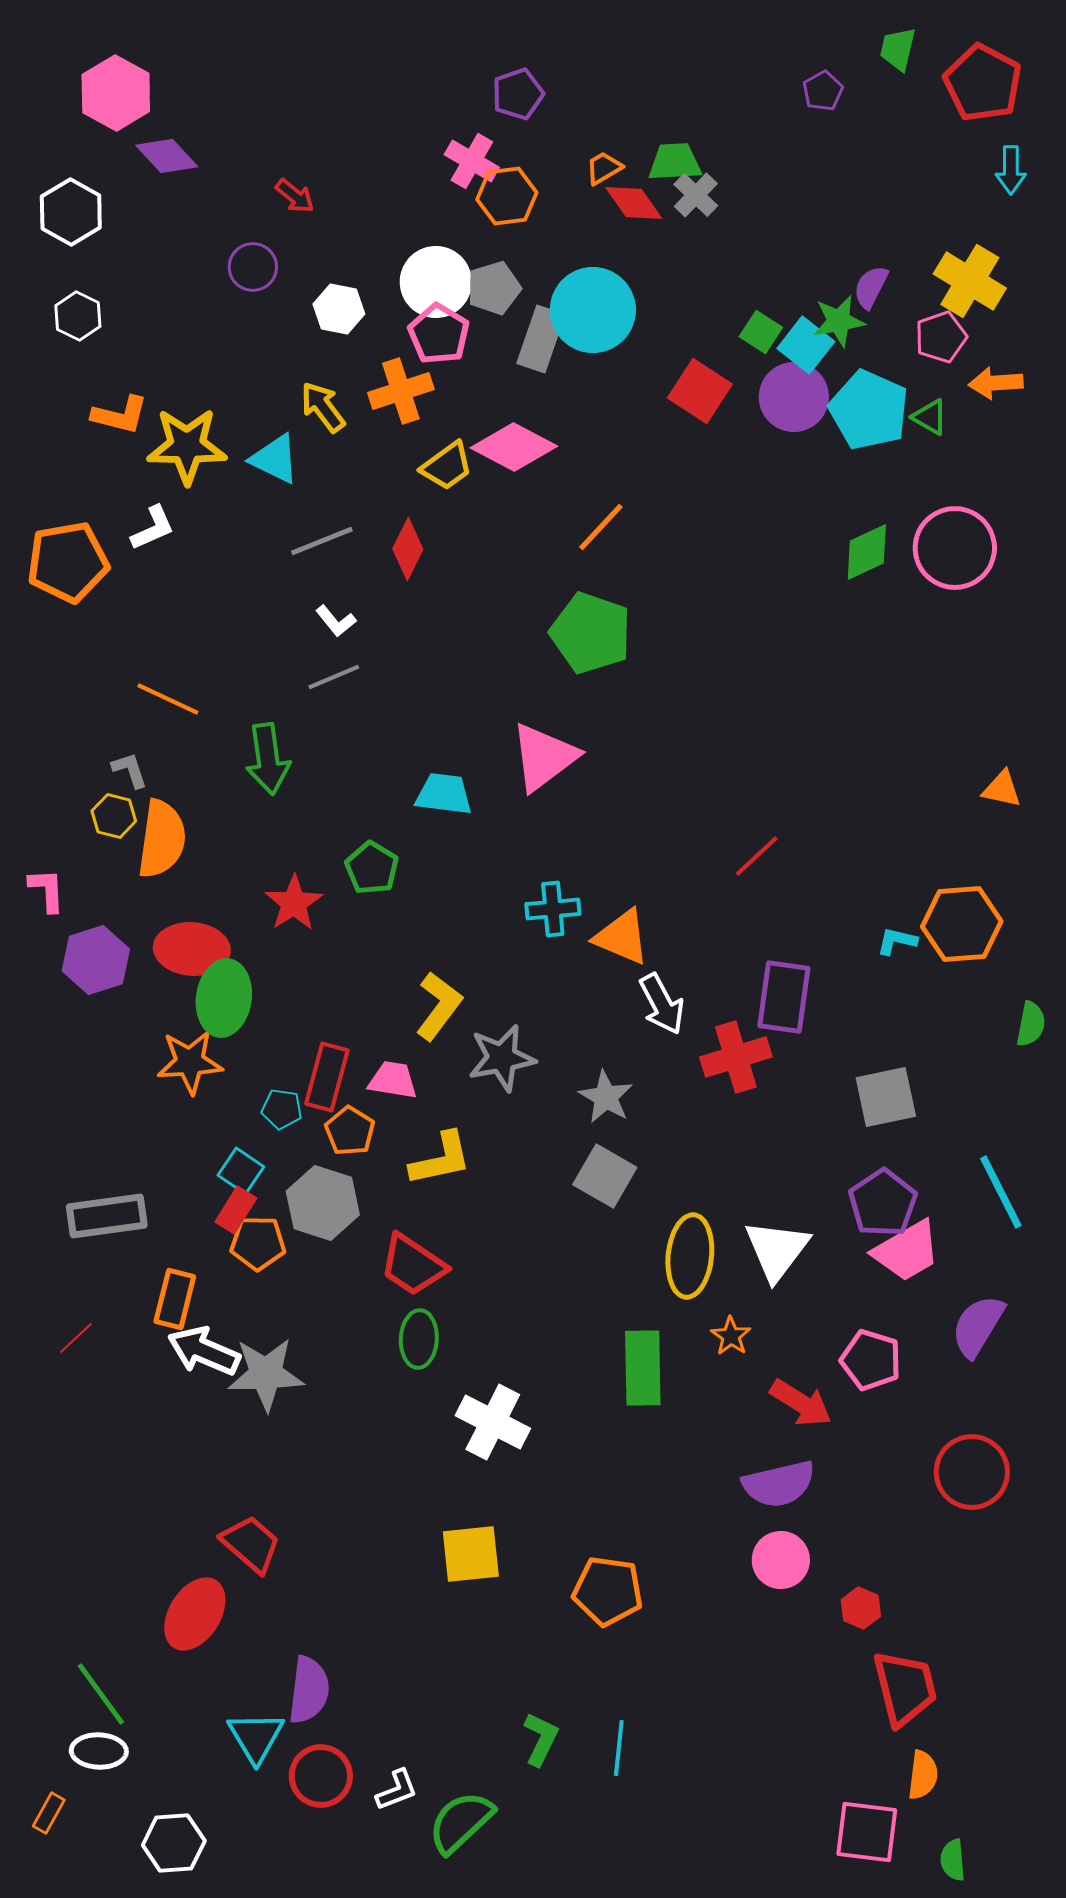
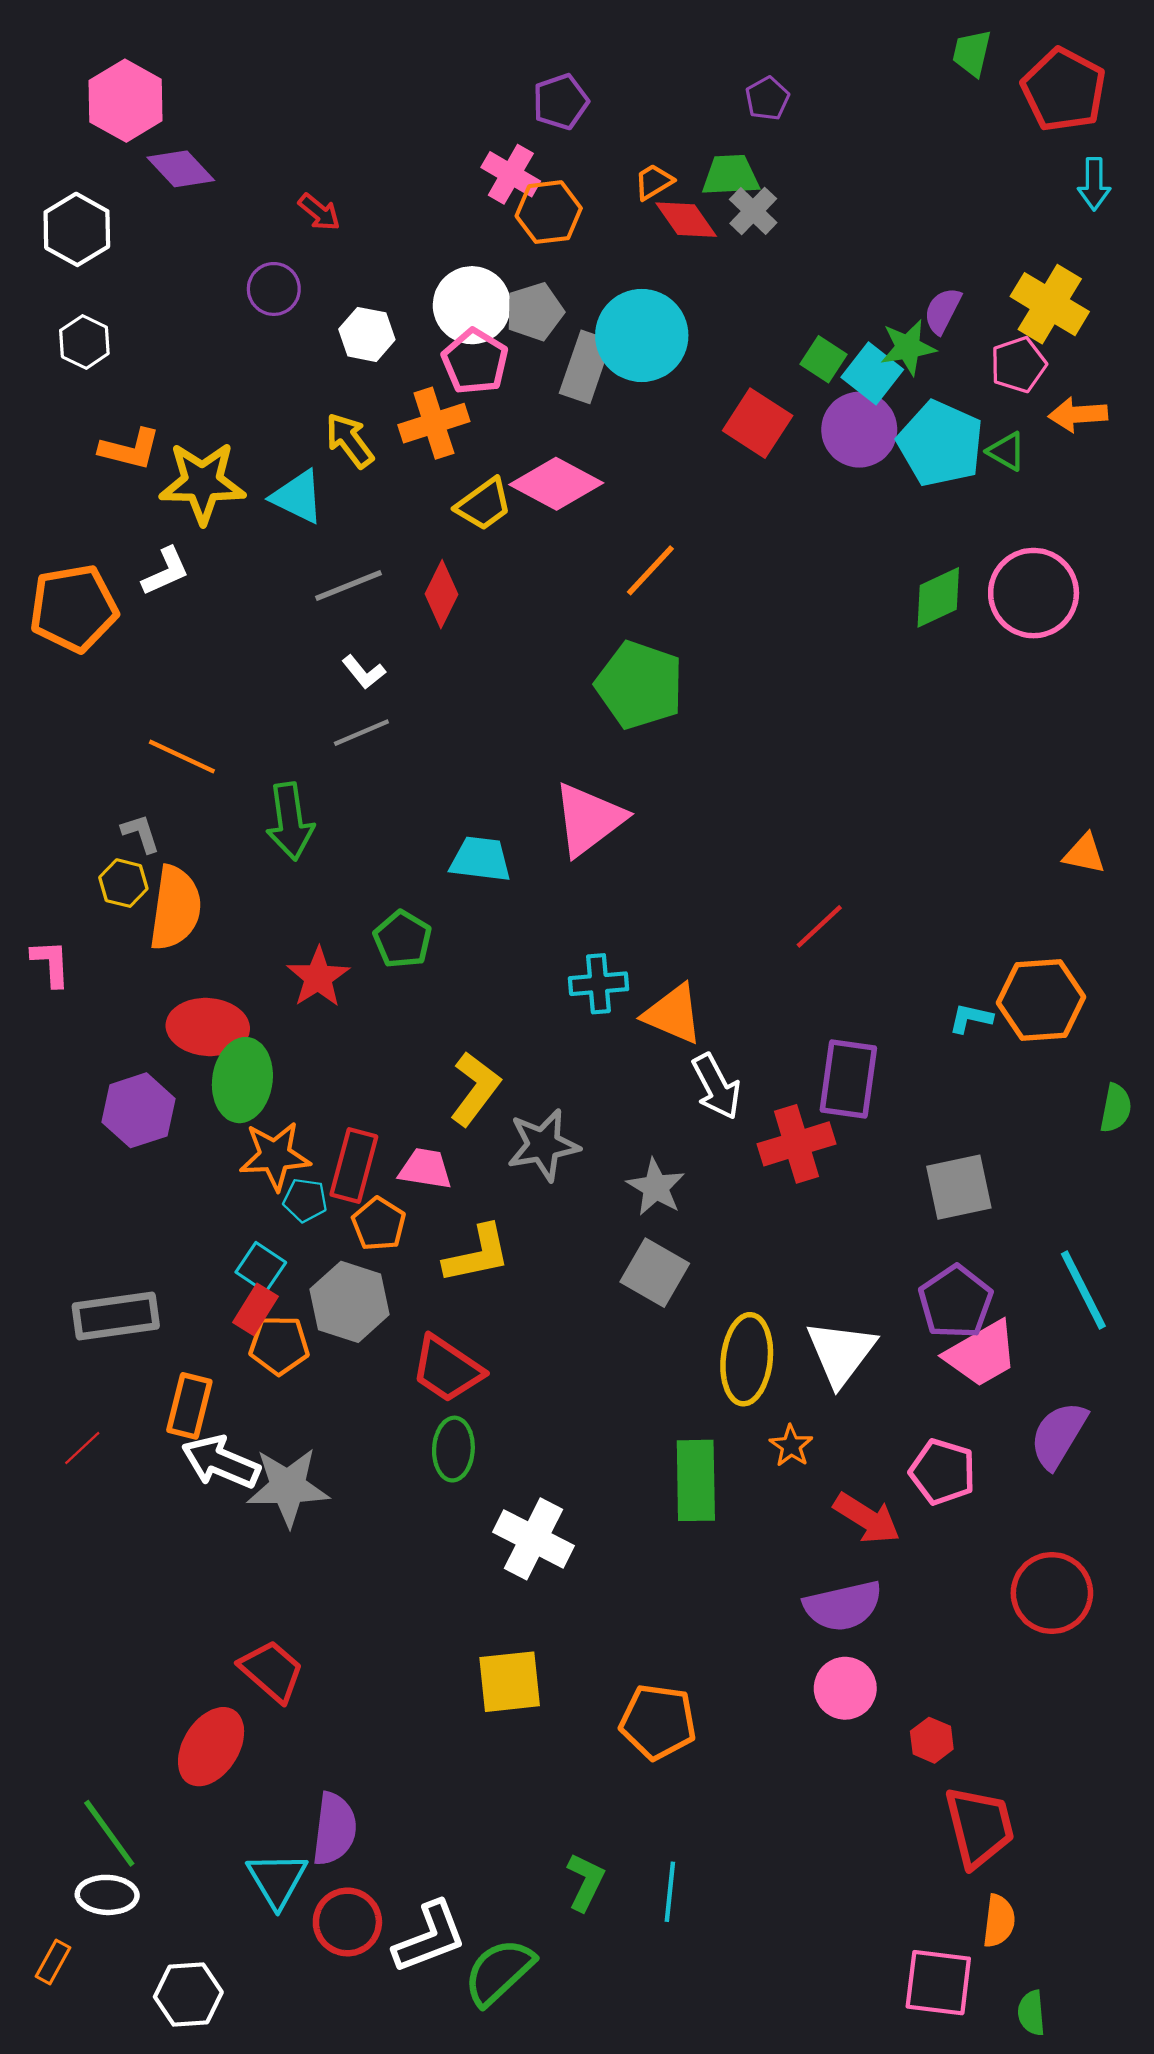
purple pentagon: (823, 91) -> (767, 98), moved
purple hexagon: (96, 960) -> (139, 1110), moved
orange star: (190, 1062) -> (275, 1156), moved
white L-shape: (397, 1790) -> (430, 1937), size x1.6

